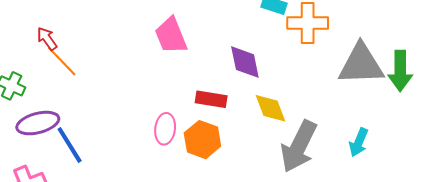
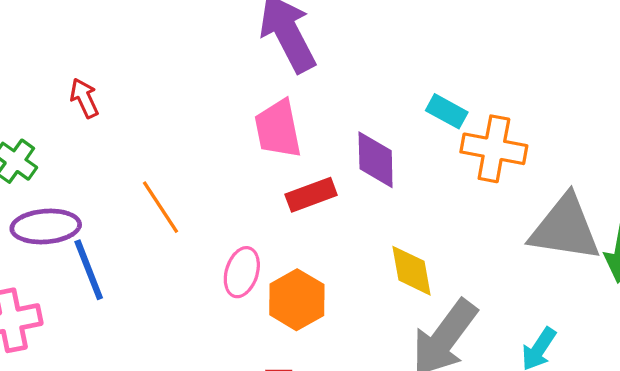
orange line: (62, 61) -> (161, 207), moved
purple diamond: (245, 62) -> (376, 160), moved
red rectangle: (211, 99) -> (311, 195), moved, turned -40

